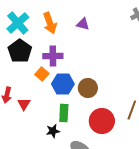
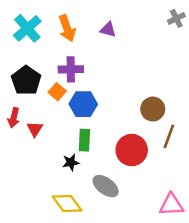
black pentagon: (20, 51) -> (26, 80), moved
brown circle: (88, 88) -> (153, 109), moved

